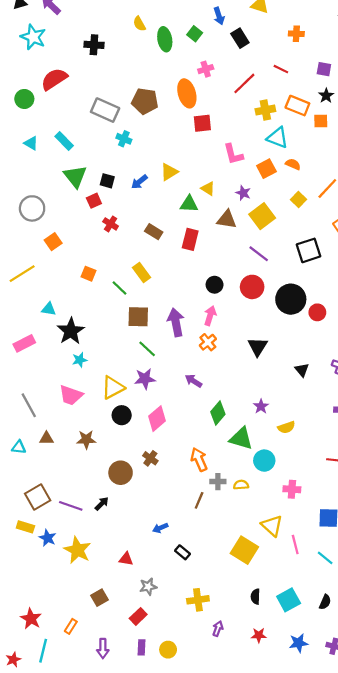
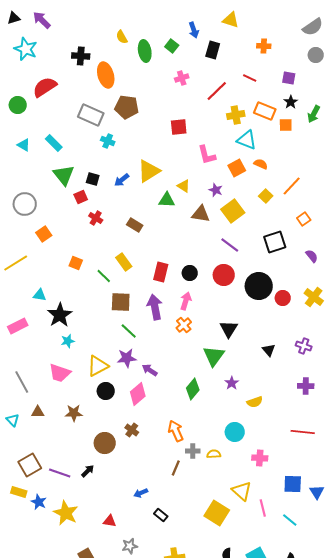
black rectangle: (240, 38) -> (213, 50), turned 48
orange ellipse: (187, 93) -> (106, 75), moved
yellow triangle: (169, 172) -> (149, 171), size x1.4
red rectangle: (190, 239) -> (161, 272), moved
purple arrow: (194, 381) -> (150, 370), moved
green triangle: (241, 438) -> (214, 356), moved, turned 50
cyan triangle: (19, 447) -> (13, 420), turned 40

